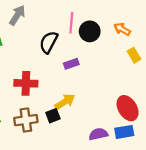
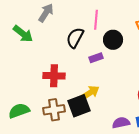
black circle: (90, 31) -> (113, 40), moved
black square: (53, 116) -> (79, 106), size x1.6

